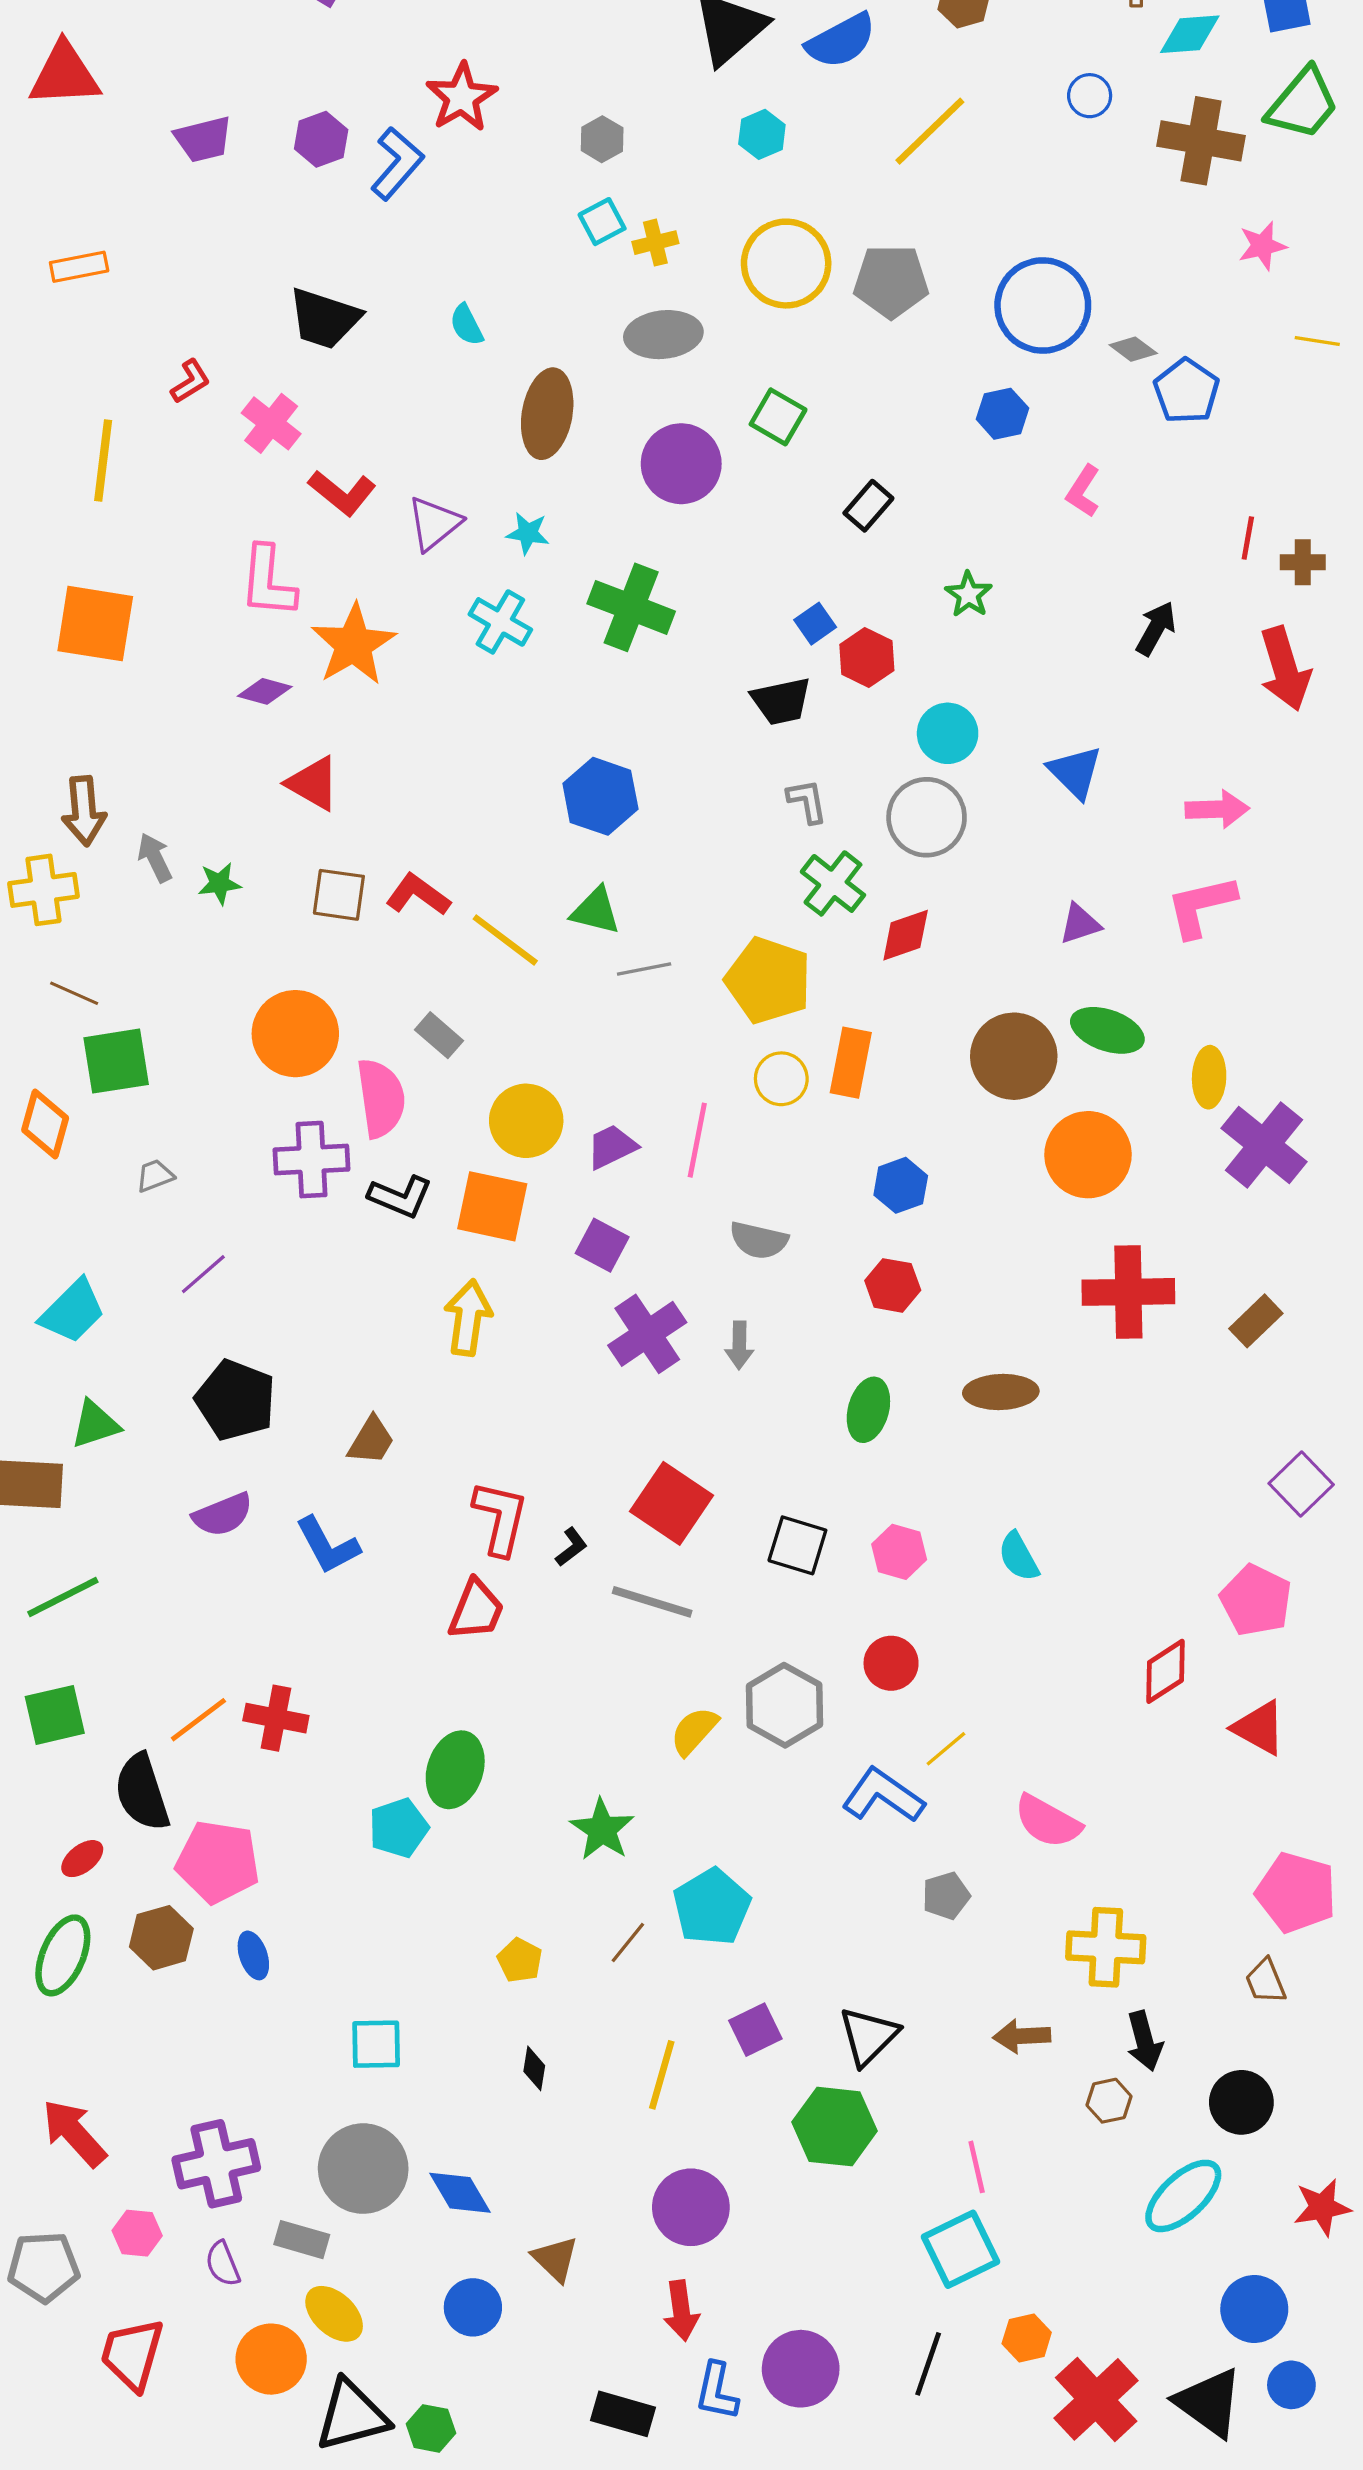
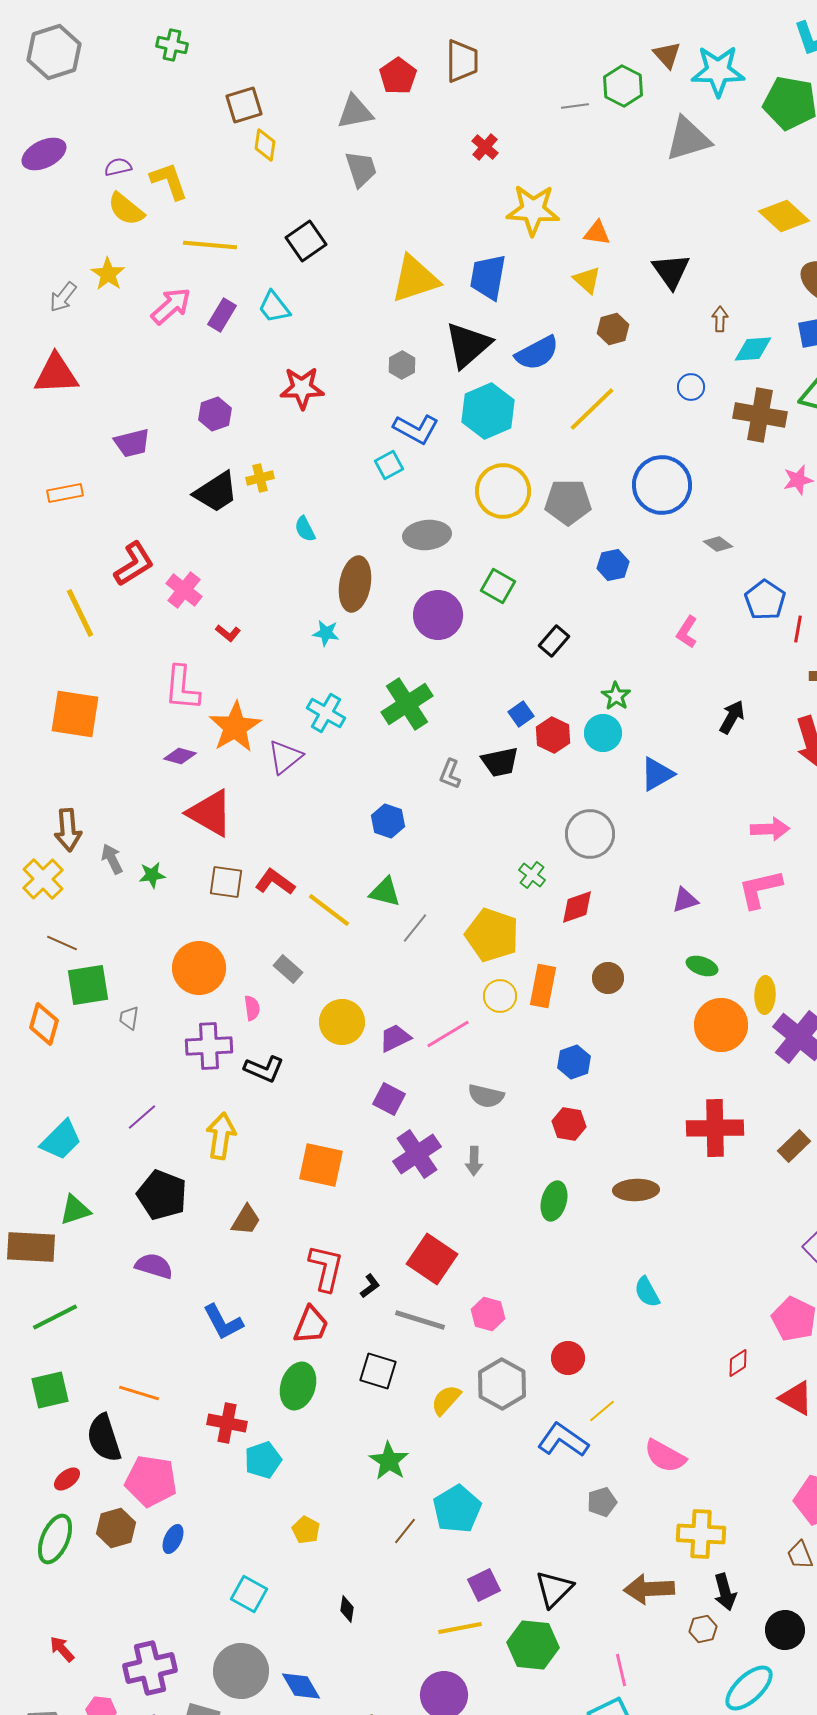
red star: (462, 97) -> (302, 388), turned 30
cyan hexagon: (762, 134) -> (488, 411), size x1.8
purple trapezoid: (203, 139) -> (132, 443), moved
gray hexagon: (602, 139) -> (402, 365), moved
blue L-shape: (397, 163) -> (416, 429), moved, turned 78
yellow cross: (655, 243) -> (260, 478), moved
blue circle: (1043, 306) -> (662, 485), moved
black trapezoid: (324, 318) -> (216, 492), moved, turned -51
red L-shape: (190, 381) -> (134, 564), size x1.6
blue pentagon: (1186, 391) -> (765, 600), moved
blue hexagon: (1002, 414) -> (613, 565), moved
yellow line: (103, 460) -> (80, 613), turned -33
red L-shape: (342, 493) -> (228, 633), size x0.6
purple triangle: (434, 523) -> (285, 757), moved
cyan star: (528, 533) -> (326, 633), moved
red line: (1248, 538) -> (798, 629), moved
green cross: (631, 607) -> (407, 704), turned 36
cyan circle: (948, 733) -> (603, 733), moved
blue triangle: (1075, 772) -> (657, 774), moved, turned 45
red triangle: (313, 783) -> (210, 813), size x1.4
blue hexagon: (600, 796) -> (388, 821), size x0.7
gray L-shape: (807, 801) -> (450, 774), moved, turned -148
green cross: (833, 883) -> (532, 875), size x0.7
yellow cross: (43, 890) -> (43, 879), turned -36
gray line: (644, 969) -> (415, 928), turned -40
green ellipse: (1107, 1030) -> (702, 966), size x0.7
brown circle: (1014, 1056) -> (608, 978), moved, size x0.6
pink semicircle: (381, 1098) -> (252, 1008), size x0.5
pink line: (697, 1140) -> (448, 1034), turned 48
orange circle: (1088, 1155) -> (721, 1025), moved
gray trapezoid: (155, 1176) -> (129, 1018), moved, turned -60
orange square: (492, 1206) -> (321, 1165), moved
yellow arrow: (468, 1318) -> (221, 1136), moved
purple semicircle: (223, 1515) -> (154, 1266), turned -141
blue L-shape: (328, 1545) -> (223, 1322), moved
black square: (797, 1545) -> (378, 1371), moved
pink hexagon: (899, 1552) -> (488, 1314), moved
red diamond: (1165, 1671) -> (738, 1363), size x0.7
red cross: (276, 1718) -> (227, 1423), moved
orange line: (198, 1720) -> (139, 1393), turned 54
green ellipse: (455, 1770) -> (298, 1386), moved
blue ellipse: (253, 1955) -> (173, 1539), turned 44
yellow pentagon: (520, 1960) -> (306, 1530), moved
brown arrow: (1022, 2036) -> (649, 1589), size x1.4
cyan square: (376, 2044) -> (249, 1594), turned 30
yellow line: (662, 2075) -> (460, 1628), moved, turned 63
red arrow: (74, 2133) -> (62, 1649), size x0.6

